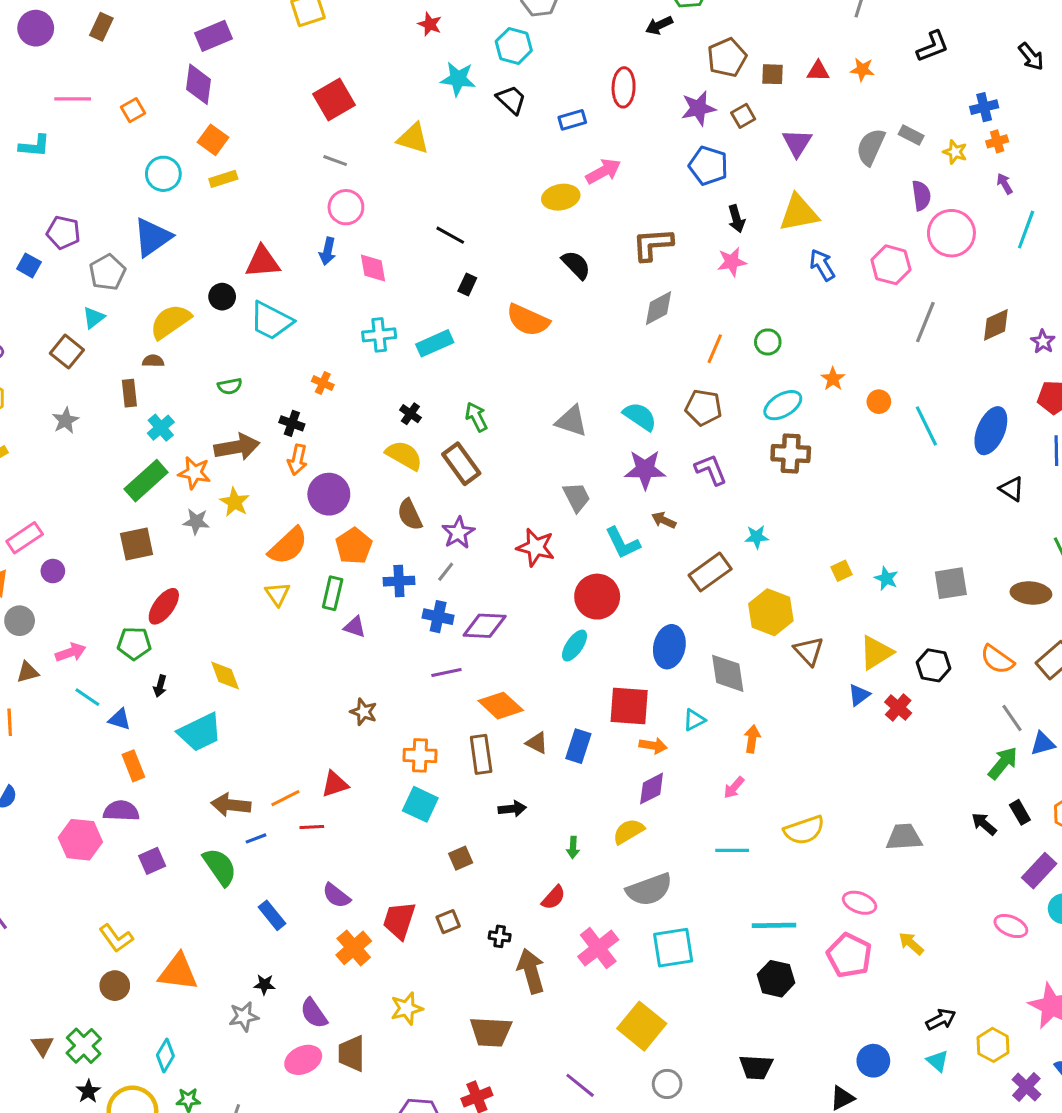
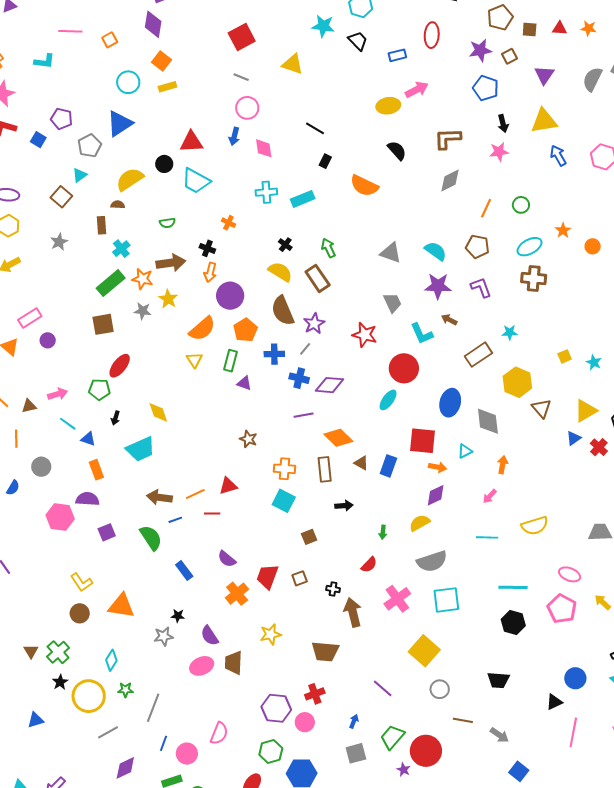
brown semicircle: (410, 515) -> (283, 311), size x1.4
gray circle: (20, 621) -> (41, 467), moved

